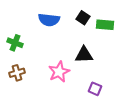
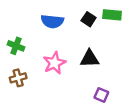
green rectangle: (105, 25) -> (112, 15), moved
pink star: (59, 72) -> (54, 63), moved

